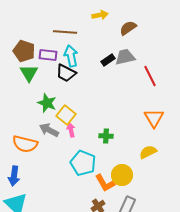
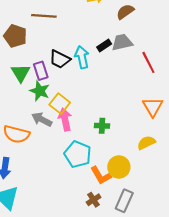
brown line: (65, 32) -> (44, 16), moved
purple rectangle: (48, 55) -> (41, 71), moved, turned 66
cyan arrow: (71, 56) -> (82, 57), moved
green triangle: (29, 73) -> (21, 73), moved
pink arrow: (71, 130) -> (65, 119), size x1.5

